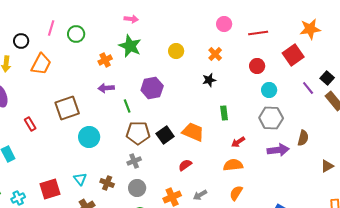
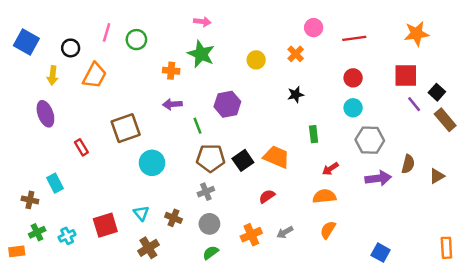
orange cross: (215, 54) -> (296, 54), moved
red square: (293, 55) -> (406, 75), moved, turned 35
orange cross: (105, 60) -> (171, 71), turned 32
cyan circle: (269, 90) -> (353, 108), moved
brown triangle: (327, 166) -> (437, 176), moved

